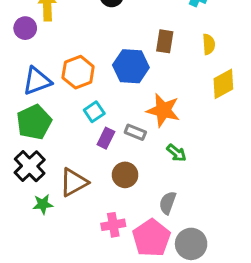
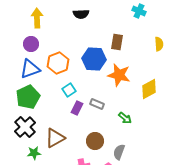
purple circle: (25, 28) -> (31, 44), moved
yellow semicircle: (209, 44) -> (159, 44), moved
yellow diamond: (223, 84) -> (149, 89), moved
orange star: (163, 110) -> (119, 75), moved
brown circle: (125, 175) -> (95, 141), moved

